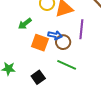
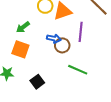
orange square: (40, 43) -> (20, 49), moved
green line: (67, 65) -> (78, 70), moved

